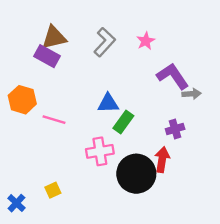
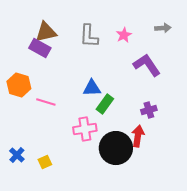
gray L-shape: (105, 42) -> (89, 36), turned 140
gray arrow: (192, 94) -> (163, 28), moved
blue cross: (16, 203) -> (17, 155), moved

